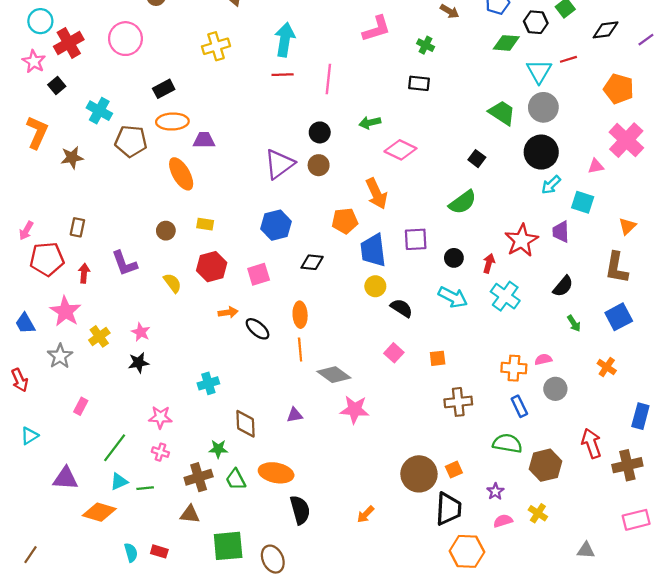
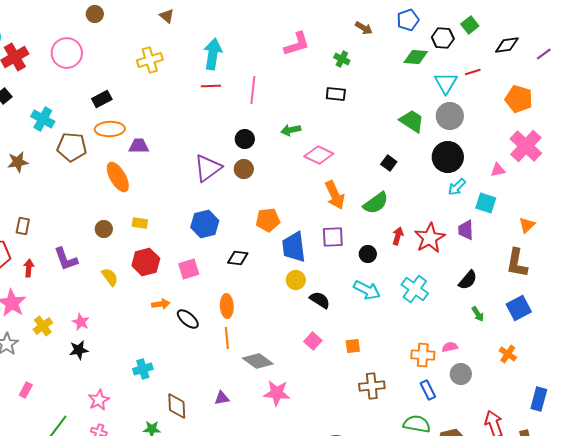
orange arrow: (376, 194) -> (335, 195), moved
red arrow: (489, 263) -> (398, 236), moved
pink star: (160, 417) -> (99, 400), turned -30

